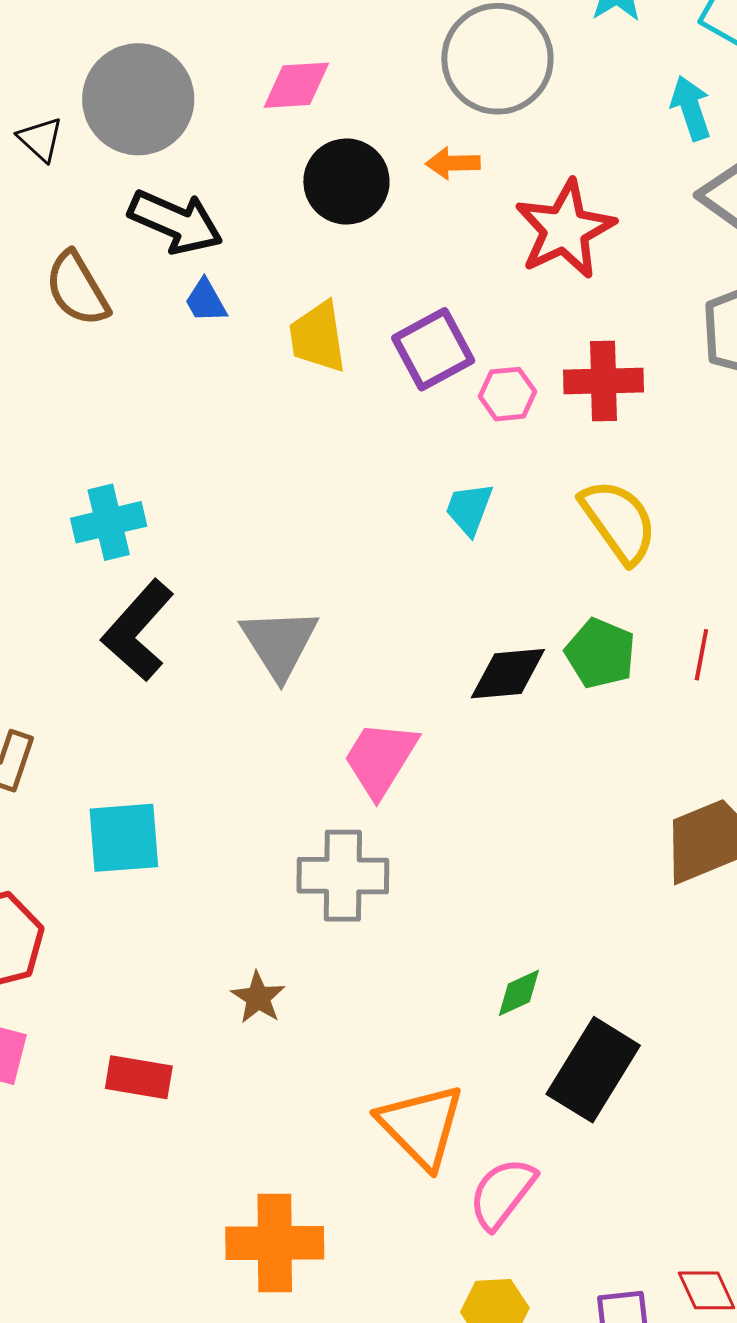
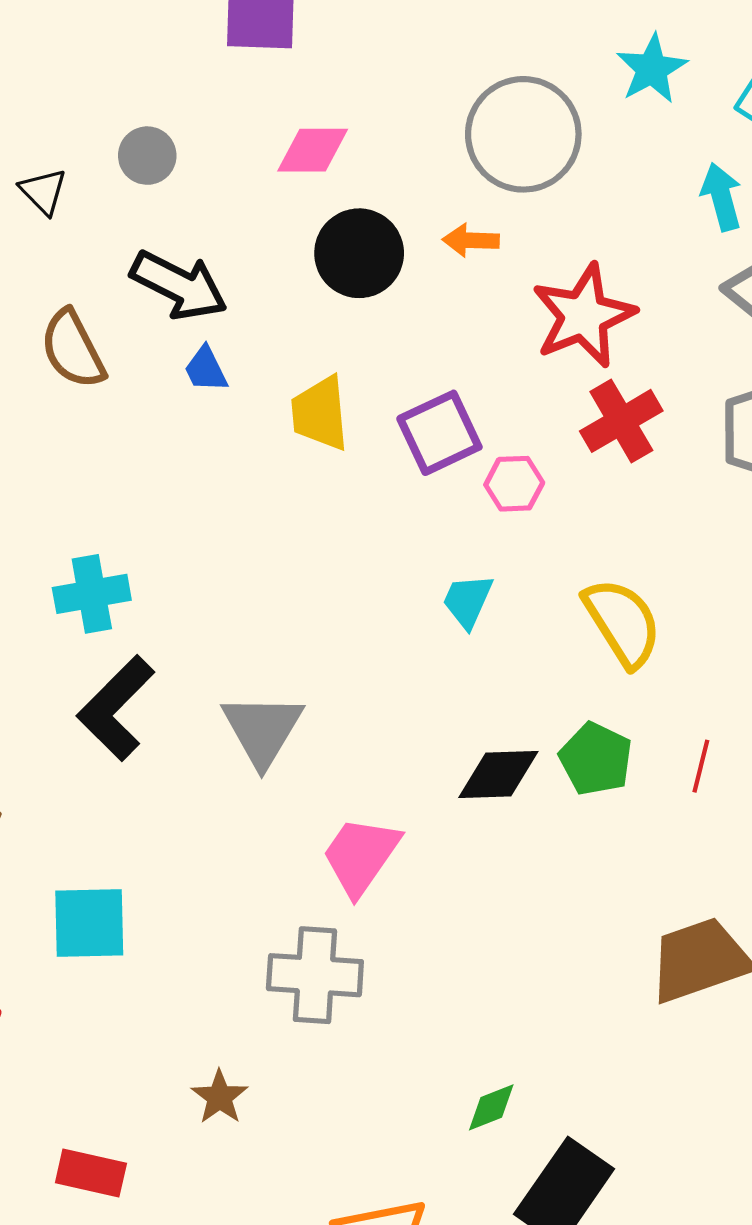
gray circle: (138, 99) -> (147, 156), size x0.5
red cross: (603, 381) -> (621, 421), moved, turned -32

